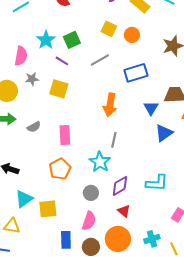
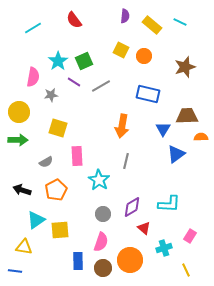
gray line: (100, 60) -> (101, 86), moved
blue rectangle: (136, 73) -> (148, 94), turned 30
gray star: (32, 79) -> (51, 95), moved
yellow square: (59, 89) -> (58, 128), moved
gray semicircle: (34, 127) -> (46, 162), moved
cyan star: (100, 162) -> (99, 180), moved
orange pentagon: (60, 169) -> (56, 190), moved
red triangle: (124, 211) -> (144, 228), moved
cyan cross: (152, 239) -> (164, 248), moved

